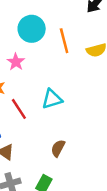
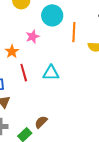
brown semicircle: (58, 148) -> (41, 122), moved

